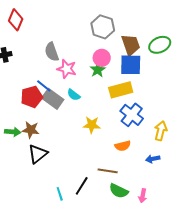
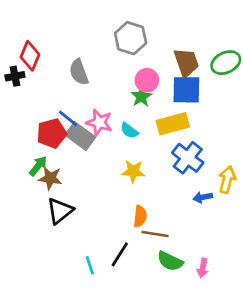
red diamond: (16, 20) -> (30, 56), moved
gray hexagon: (103, 27) -> (131, 38), moved
pink star: (67, 69) -> (99, 122), moved
cyan semicircle: (74, 95) -> (129, 131), moved
green arrow: (13, 132) -> (38, 166), moved, turned -56
orange semicircle: (123, 146) -> (140, 216), moved, turned -70
blue arrow: (153, 159) -> (203, 197), moved

